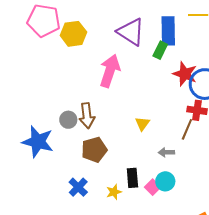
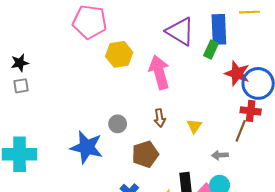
yellow hexagon: (73, 34) -> (119, 54), moved
pink arrow: (110, 71) -> (159, 72), turned -32
brown arrow: (87, 116) -> (160, 118), moved, size x0.7

